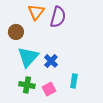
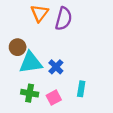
brown circle: (16, 32) -> (18, 47), moved
cyan triangle: (28, 57) -> (31, 62), turned 40

